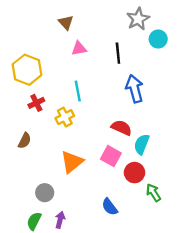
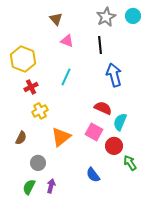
gray star: (138, 19) -> (106, 17), moved
cyan circle: (158, 39) -> (133, 16), moved
pink triangle: (79, 48) -> (67, 41), turned 32
cyan line: (78, 91) -> (66, 77), turned 36
yellow cross: (65, 117) -> (40, 111), moved
brown semicircle: (25, 141) -> (21, 138), moved

